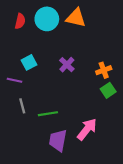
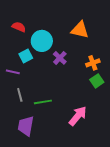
orange triangle: (76, 18) -> (80, 30), moved
cyan circle: (47, 19) -> (42, 41), moved
red semicircle: (20, 21) -> (19, 27), moved, turned -80
purple trapezoid: (58, 140) -> (26, 126), moved

